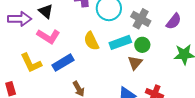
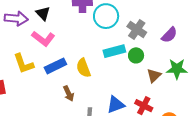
yellow semicircle: (91, 41) -> (83, 68), moved
brown triangle: (135, 63) -> (154, 75), moved

